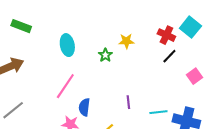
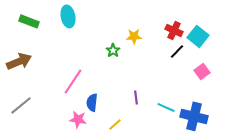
cyan square: (190, 27) -> (198, 36), moved
cyan ellipse: (67, 45) -> (68, 16), moved
cyan line: (158, 112) -> (166, 107), turned 30

